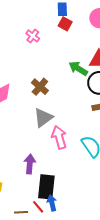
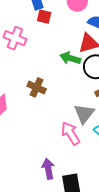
pink cross: (33, 36) -> (15, 38), size x1.5
gray triangle: (43, 118) -> (84, 114), moved

